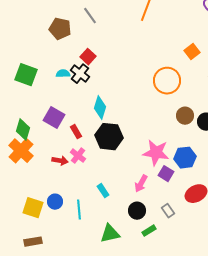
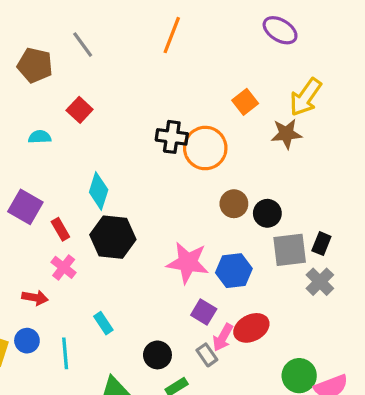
black cross: (80, 74) -> (172, 137), moved, turned -30
red arrow: (60, 161) -> (35, 298), moved
purple square: (166, 174) -> (204, 312), moved
pink arrow: (141, 184) -> (223, 337), moved

